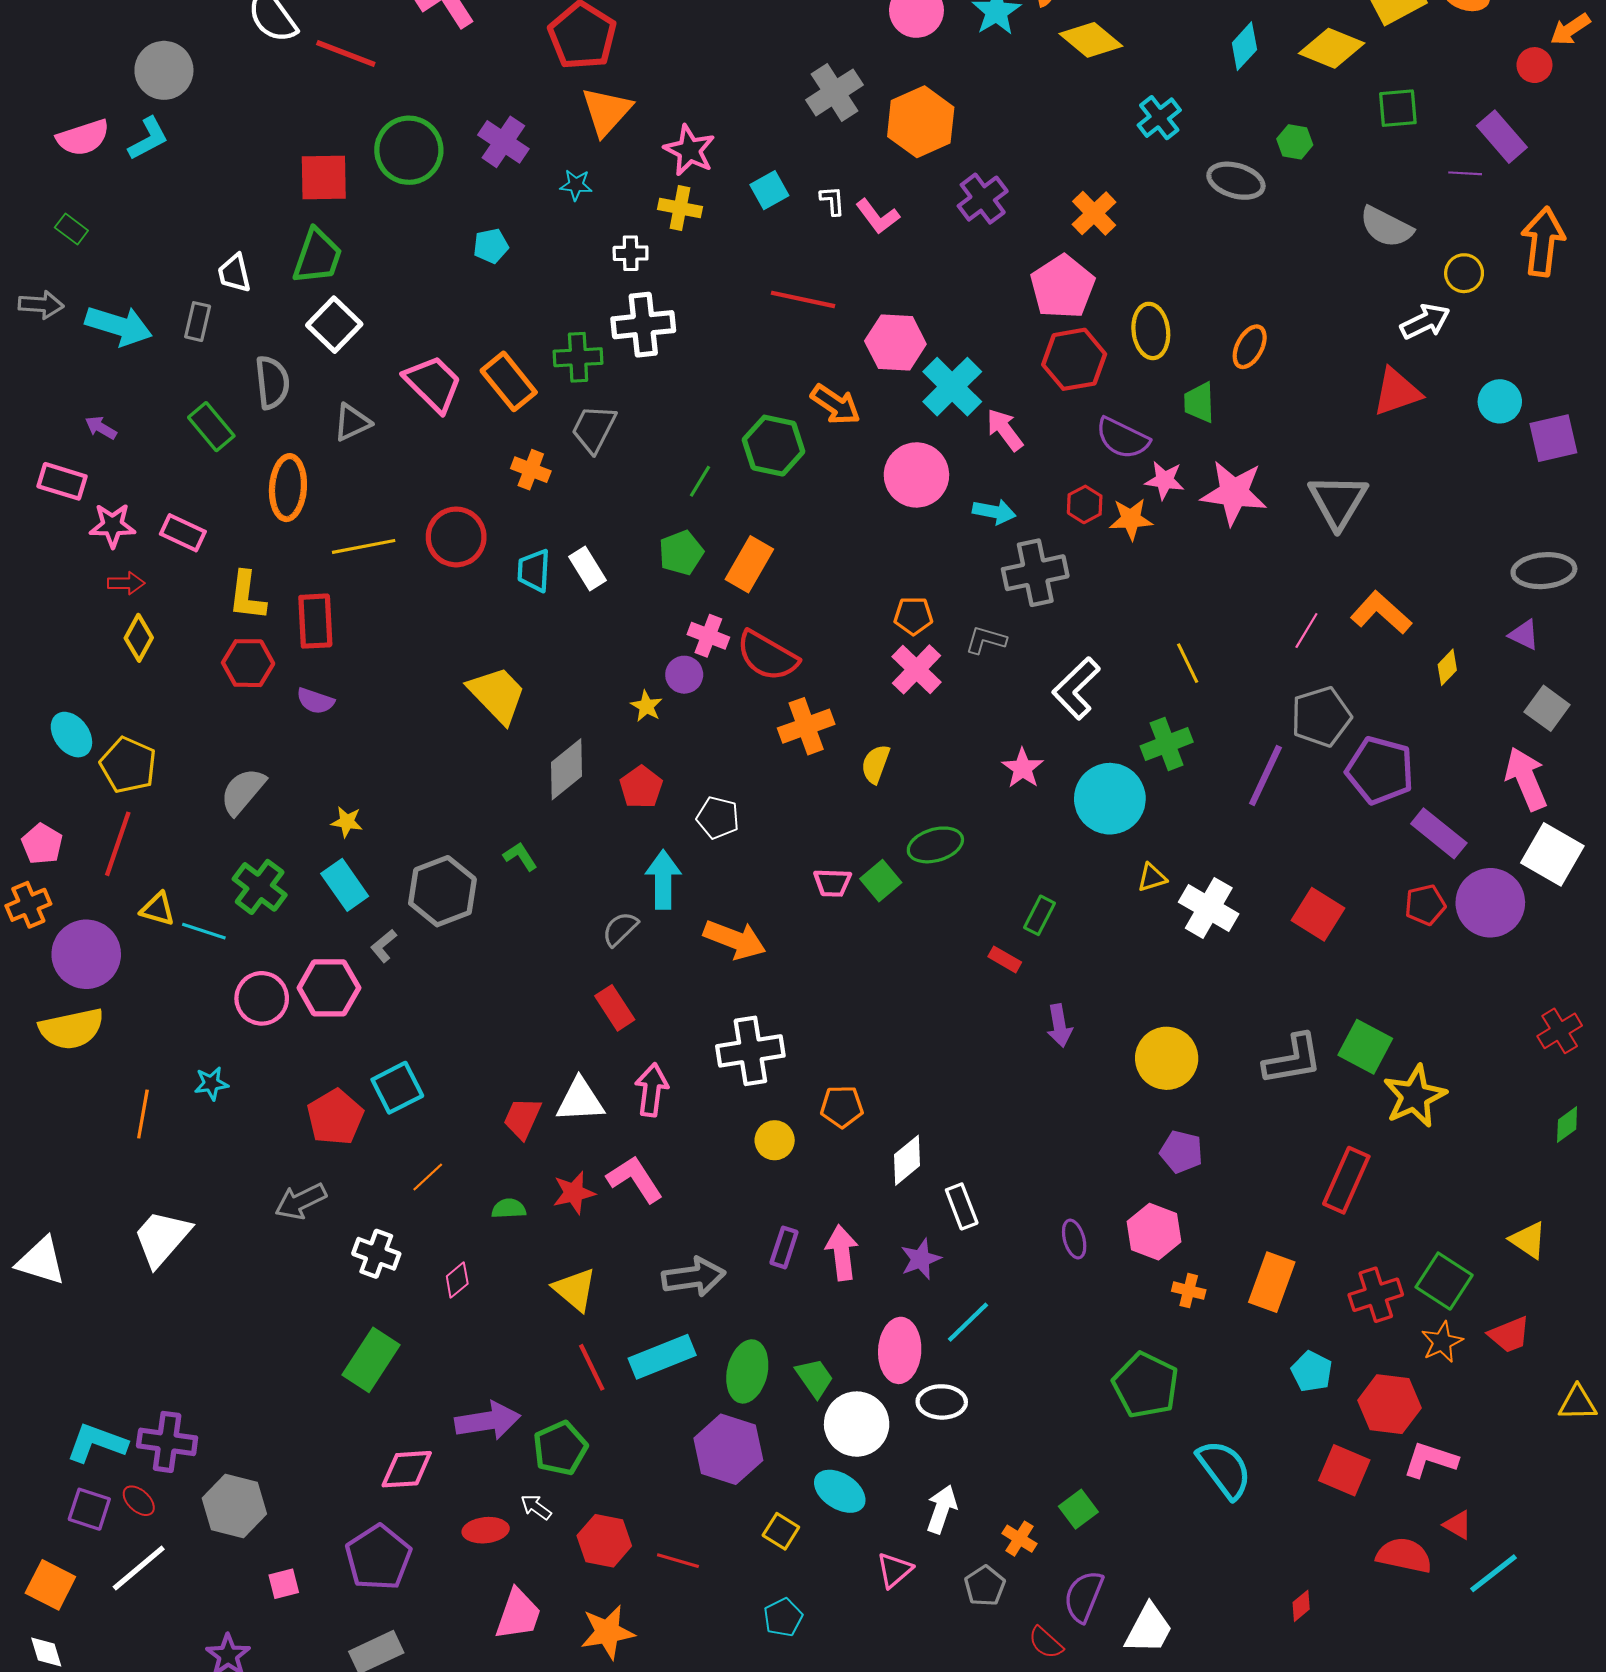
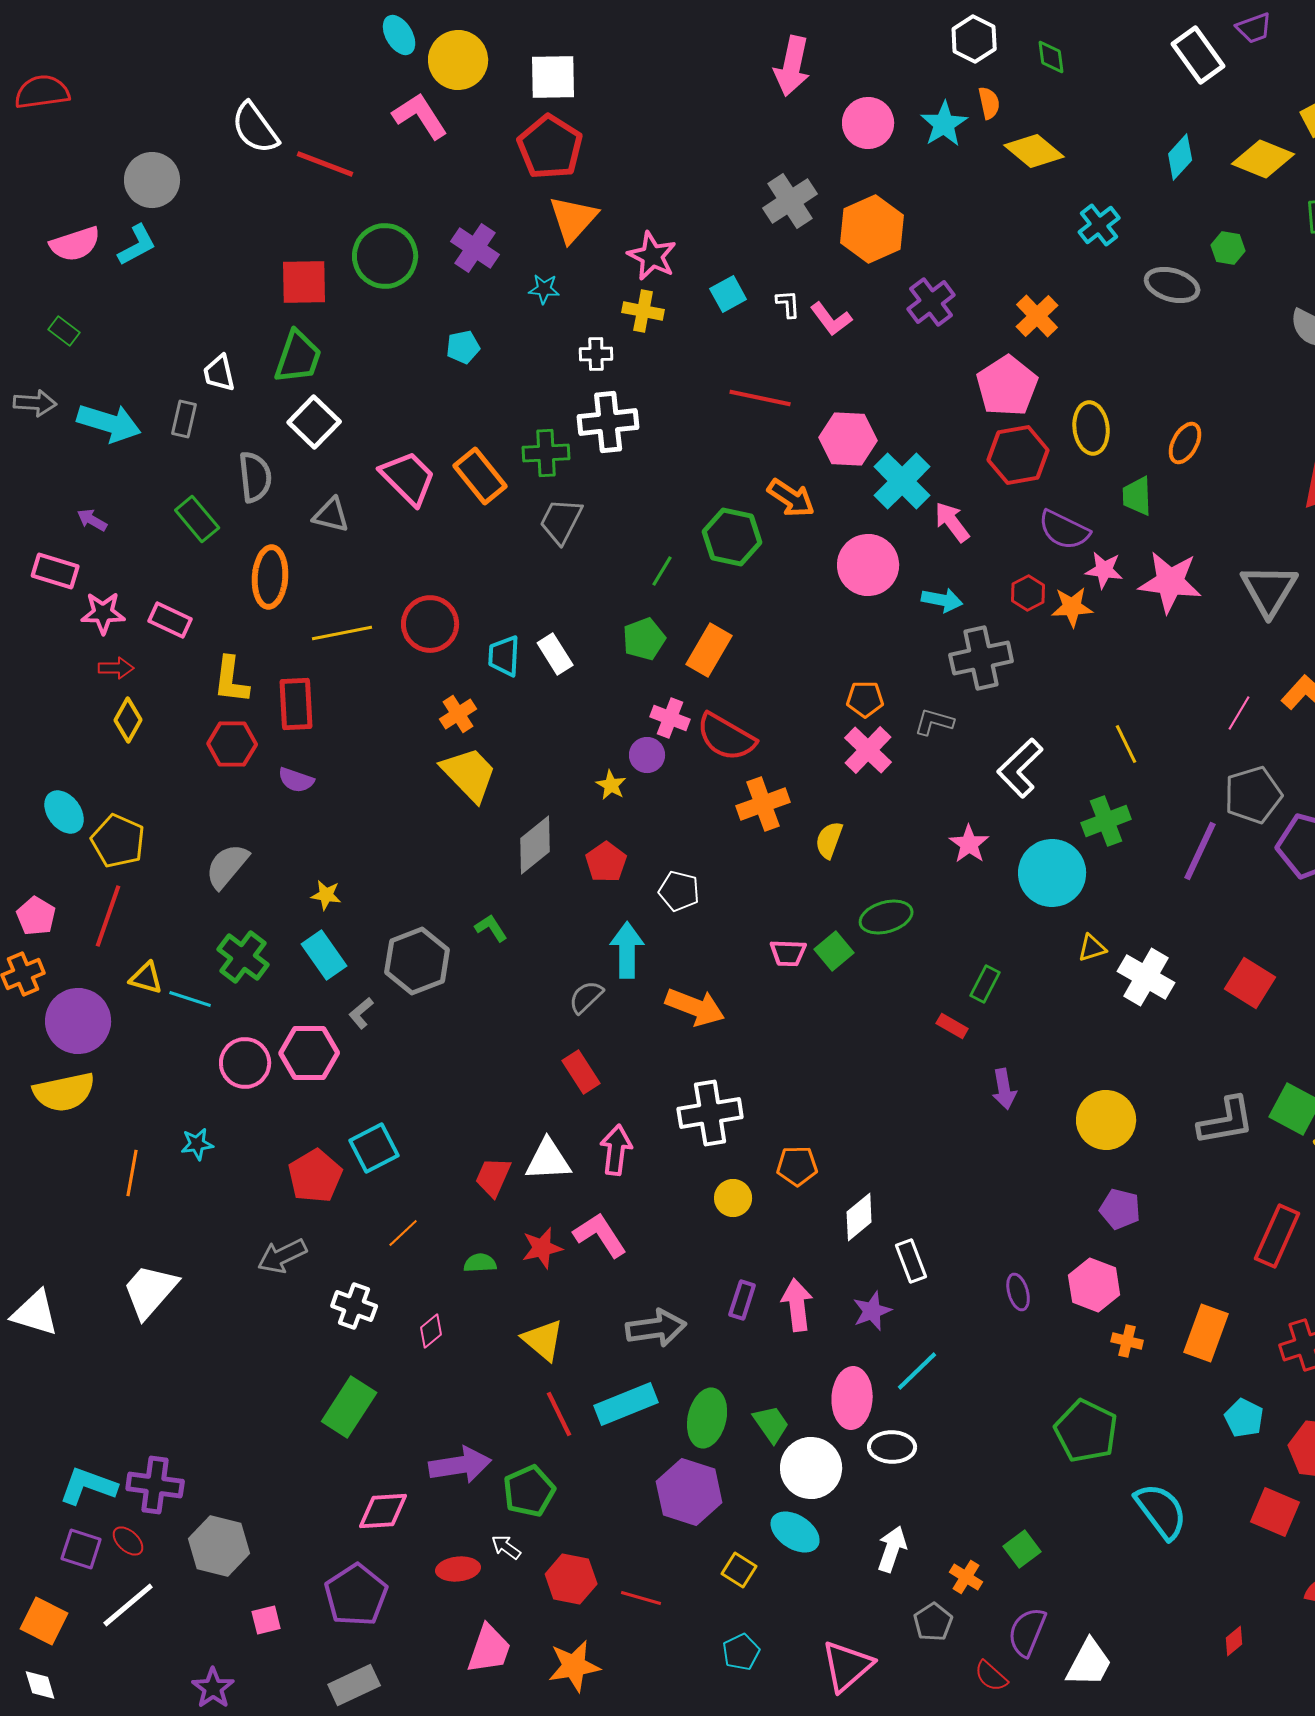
gray triangle: (352, 422) -> (331, 515), turned 39
orange cross: (531, 470) -> (458, 714), moved, turned 36
pink triangle: (894, 1570) -> (847, 1666), moved, size x1.5

